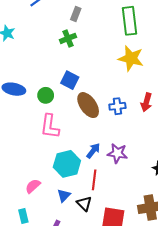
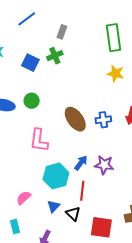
yellow star: (131, 58) -> (116, 74), size x0.7
blue square: (70, 80) -> (30, 63), moved
green circle: (46, 95) -> (32, 101), moved

